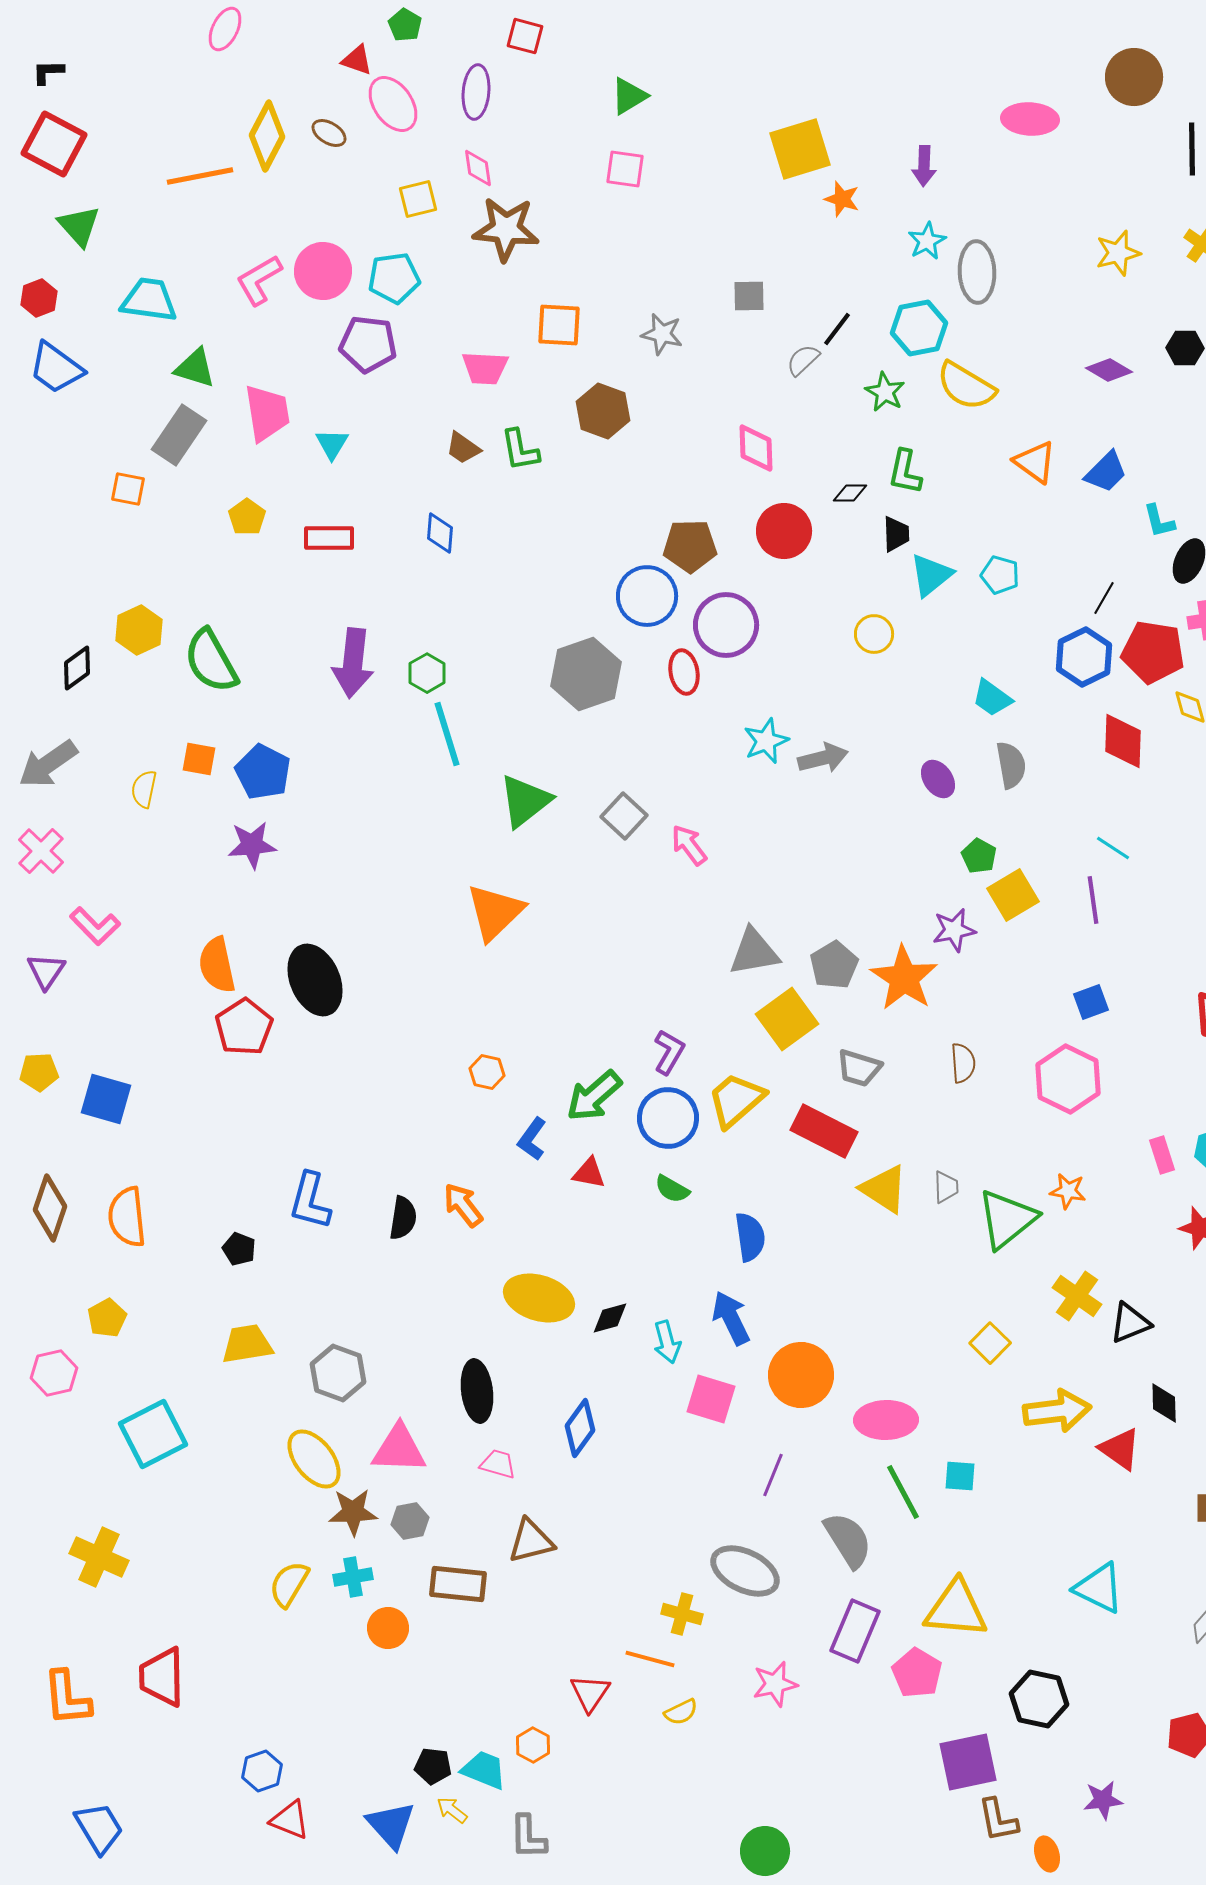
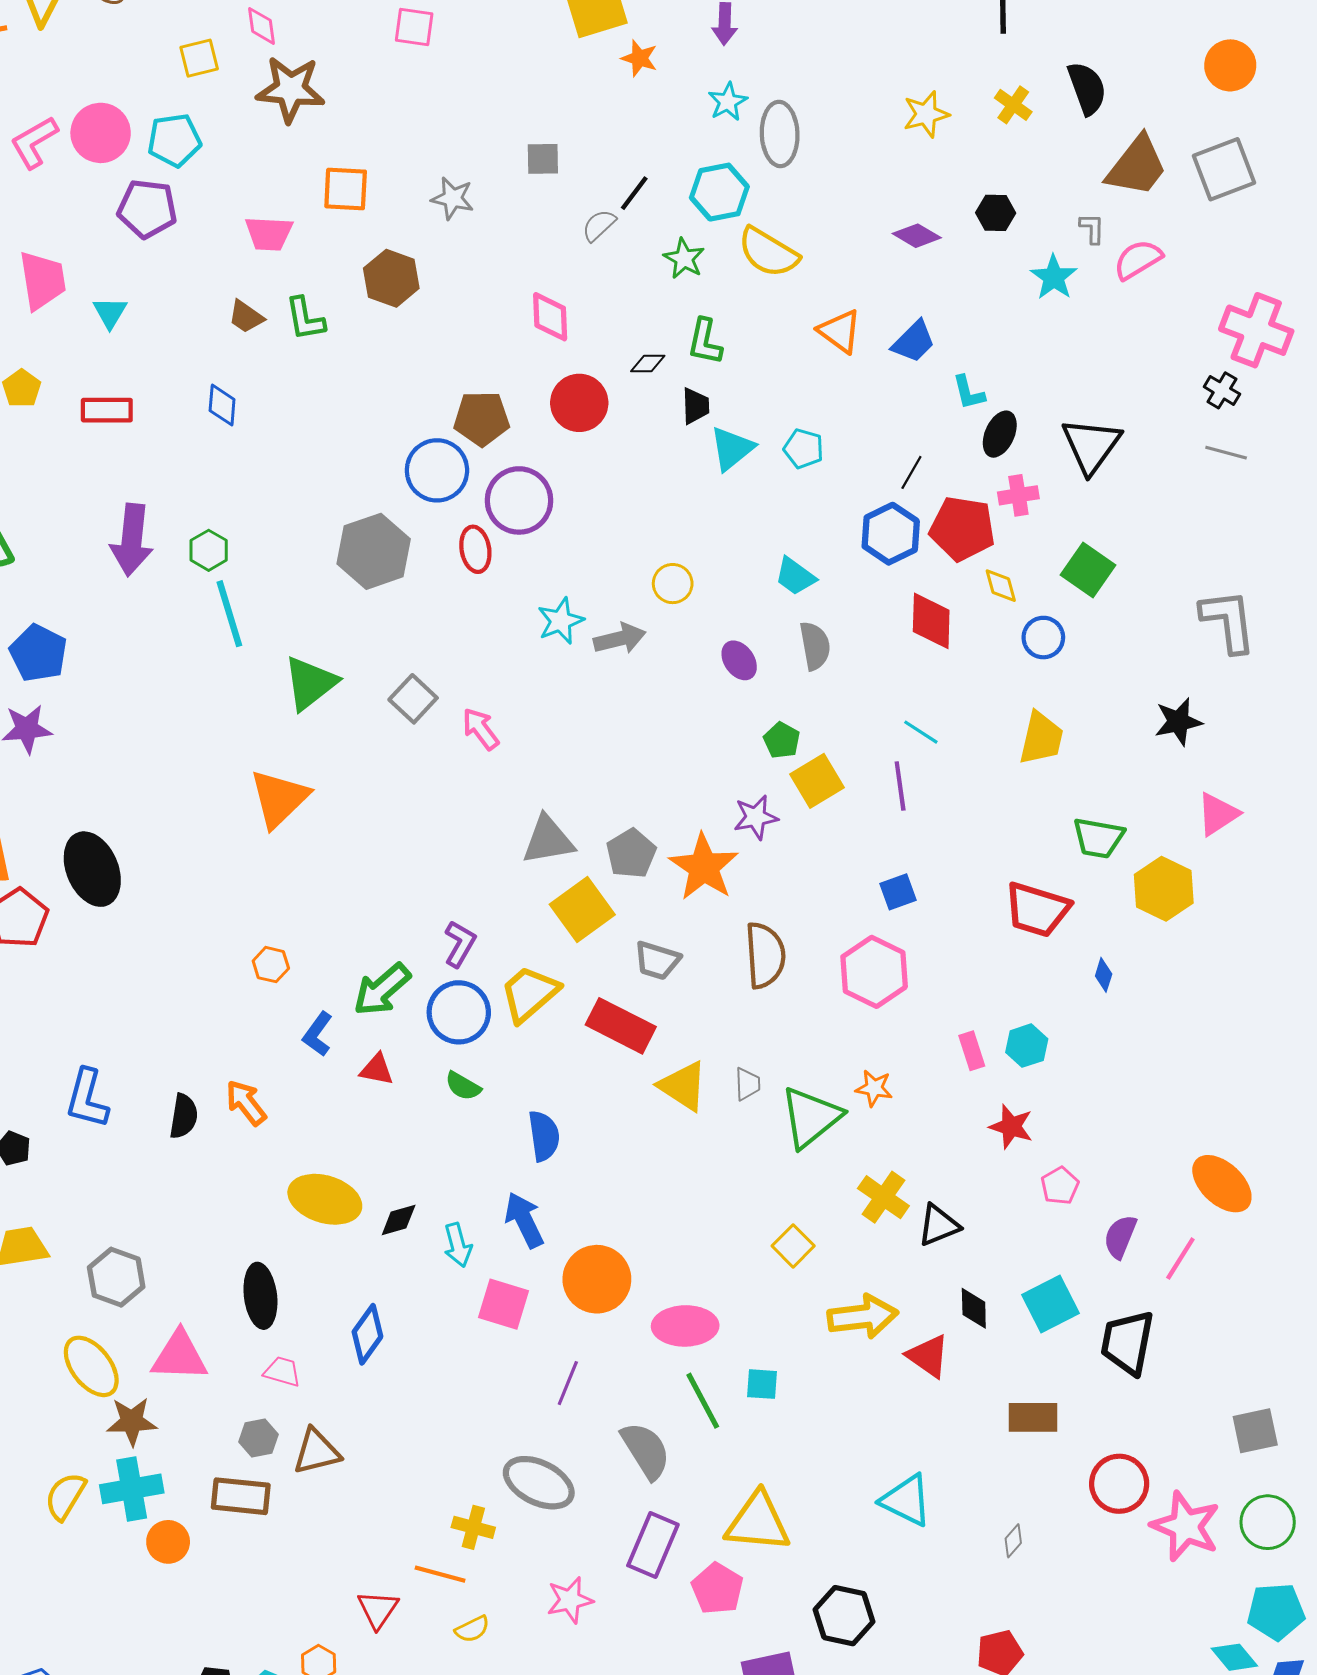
yellow circle: (874, 634) -> (673, 584), moved
brown semicircle: (963, 1063) -> (765, 955), size x1.6
gray hexagon: (410, 1521) -> (258, 1438), moved
cyan cross: (353, 1577) -> (132, 1489), size x1.5

